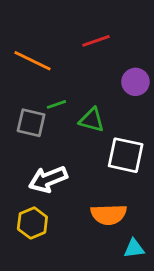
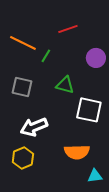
green line: (56, 104) -> (46, 56), moved, turned -40

